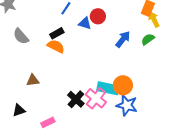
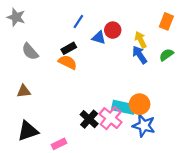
yellow arrow: (154, 19) -> (141, 40), moved
blue arrow: (123, 39) -> (140, 55), turned -72
brown triangle: (33, 80) -> (24, 91), moved
black triangle: (19, 110) -> (28, 131), size x1.5

